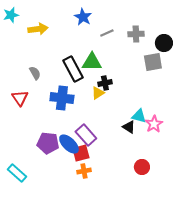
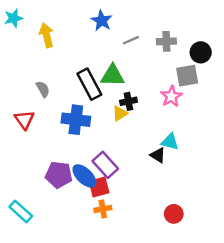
yellow arrow: (38, 29) -> (46, 35), turned -96
pink star: (154, 124) -> (171, 96), moved
red circle: (142, 167) -> (174, 214), moved

